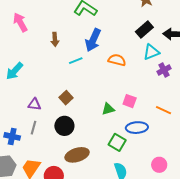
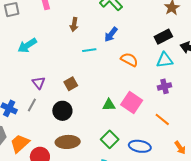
blue arrow: (93, 40) -> (111, 34), size x0.7
purple cross: (164, 70) -> (165, 86), moved
pink square: (130, 101) -> (132, 102), size x1.5
purple triangle: (34, 104) -> (39, 83), turned 32
blue ellipse: (137, 128) -> (140, 146), moved

